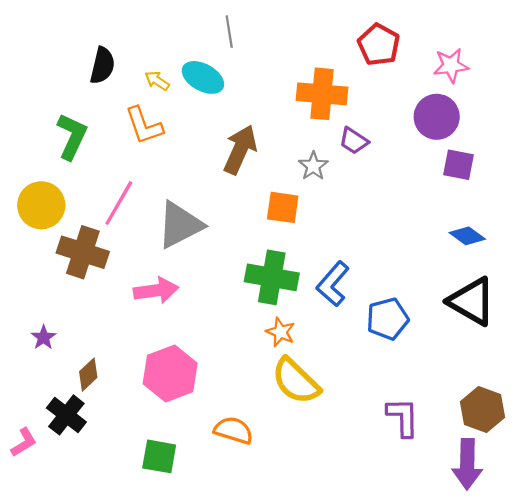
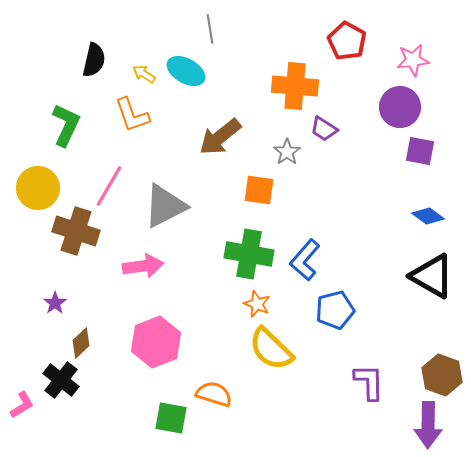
brown arrow: (240, 150) -> (220, 137), turned -153
blue pentagon: (388, 319) -> (335, 310), moved
purple star: (43, 337) -> (55, 303), moved
green square: (159, 456) -> (171, 418), moved

